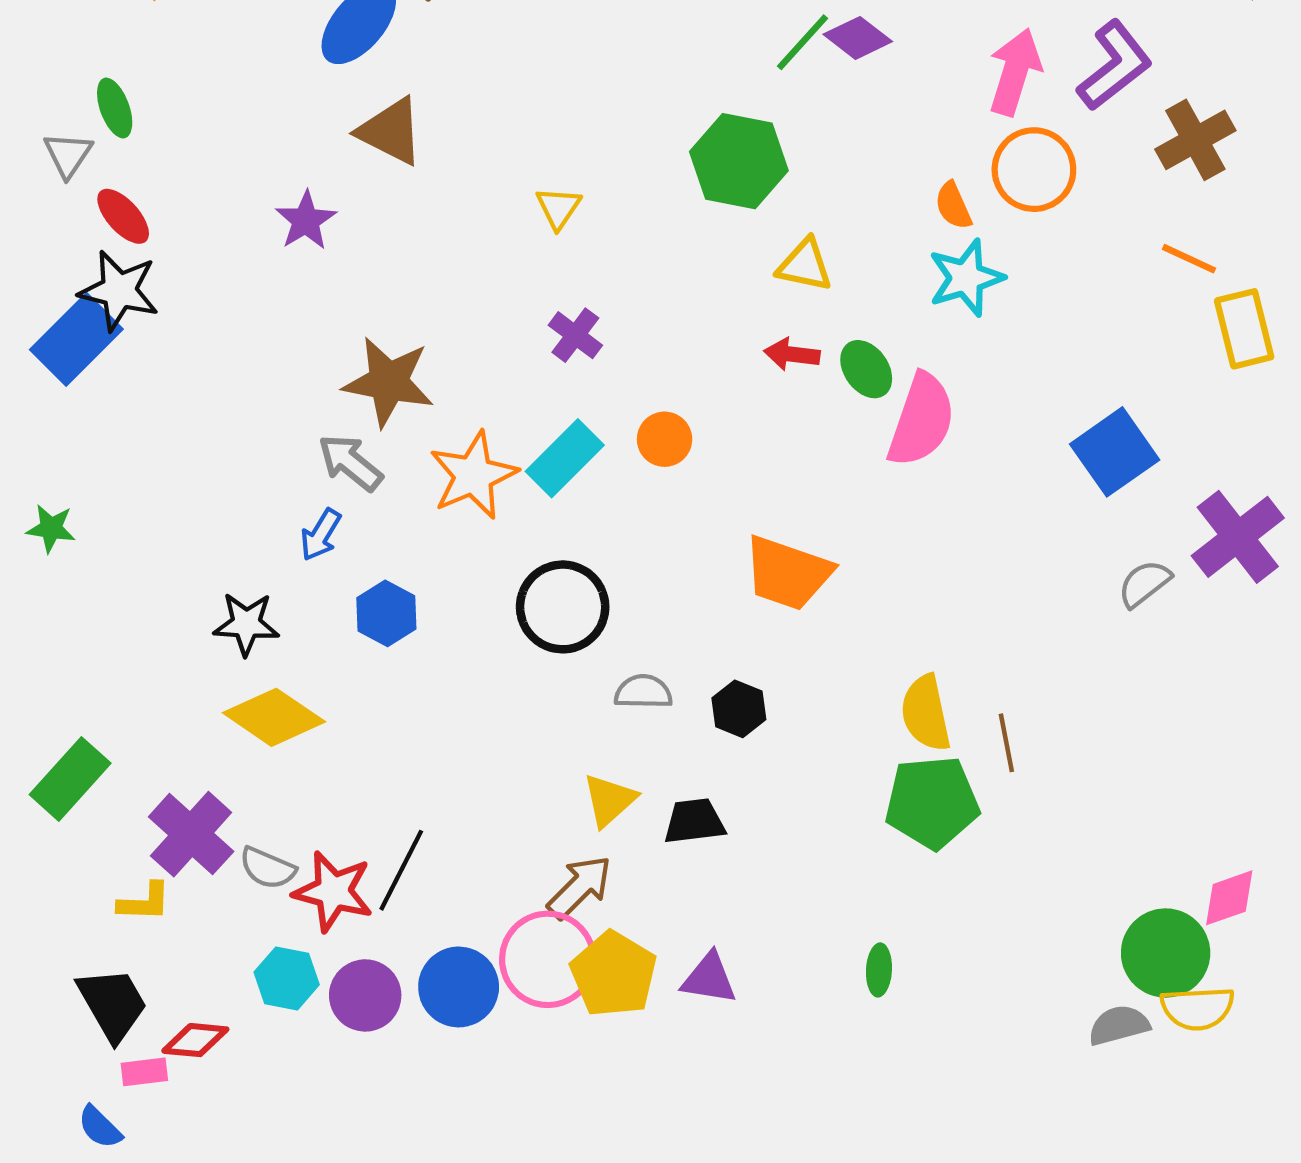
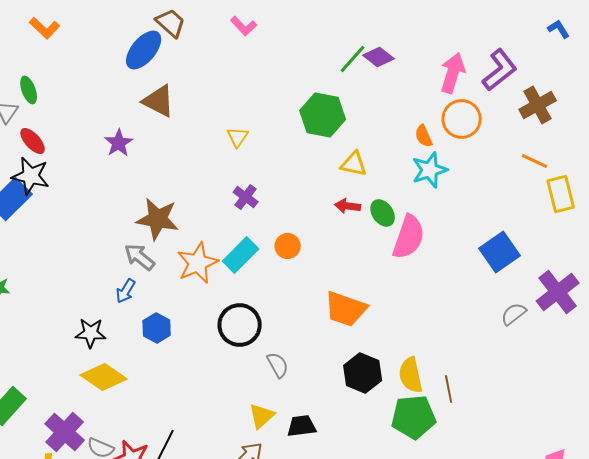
gray semicircle: (643, 692) -> (278, 365), turned 60
black hexagon: (739, 709) -> (363, 373), moved, size x1.5

